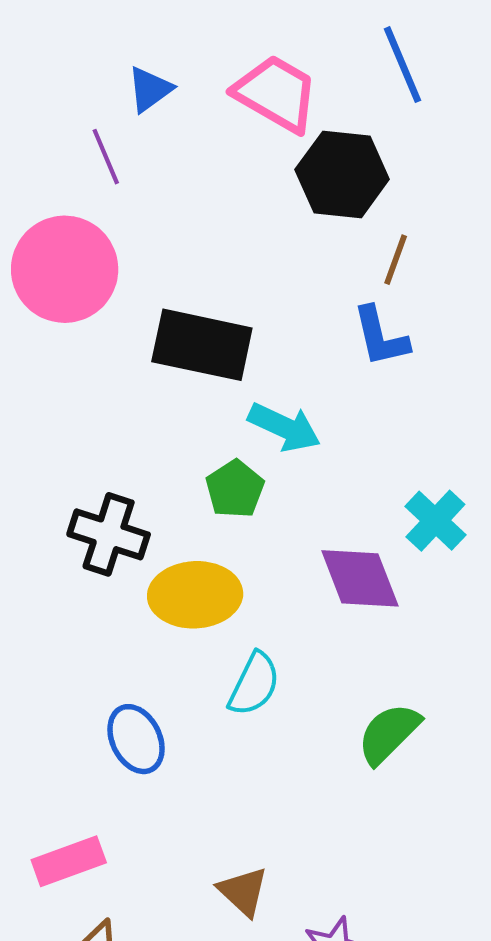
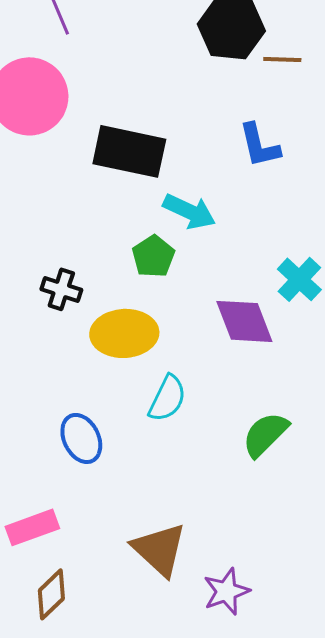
brown line: (396, 260) -> (282, 59), moved, turned 72
black cross: (109, 534) -> (61, 289), size x0.7
brown triangle: (243, 892) -> (159, 549), size x1.5

